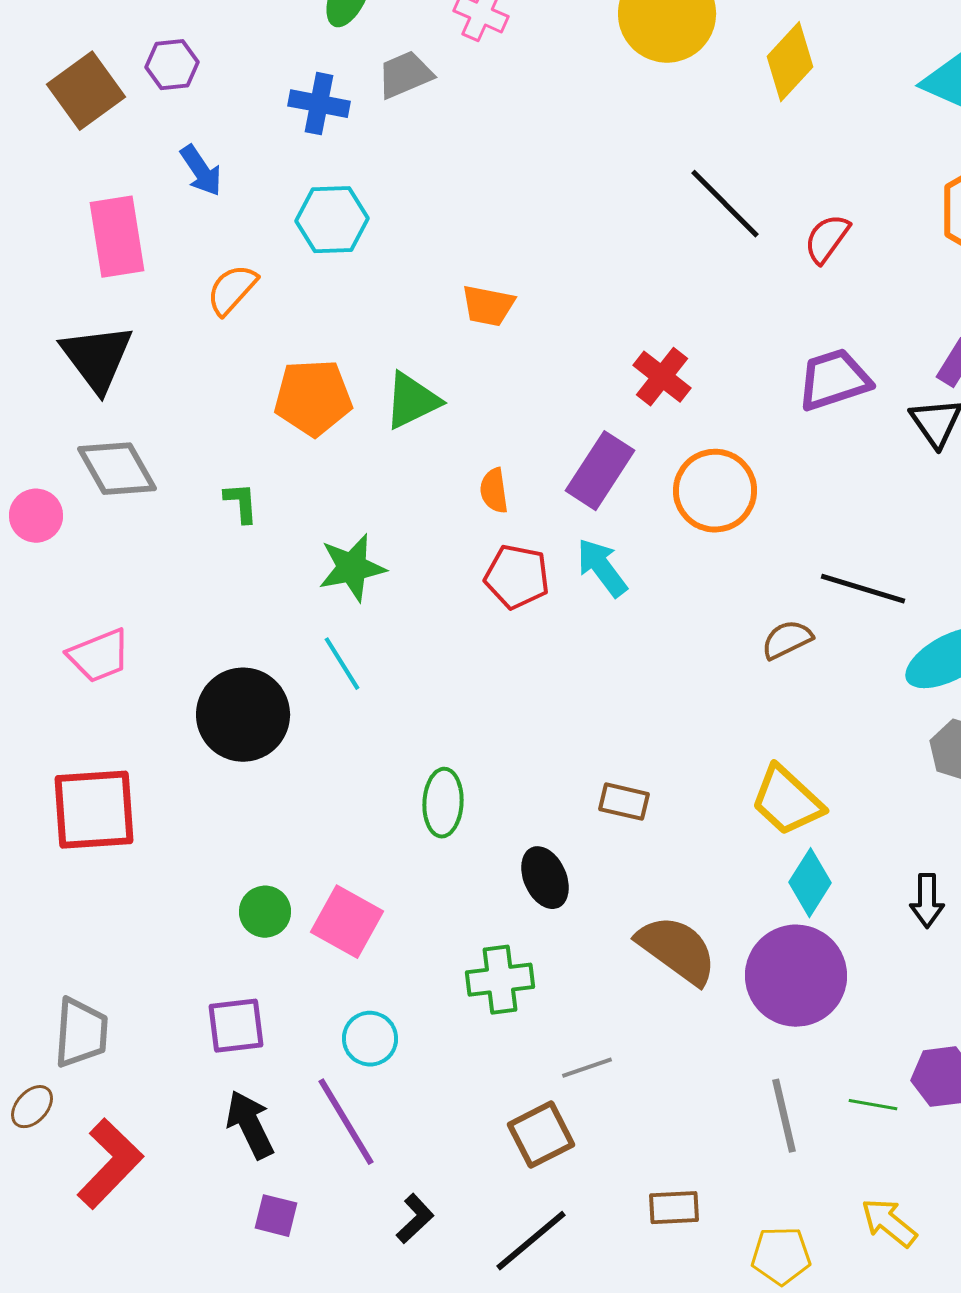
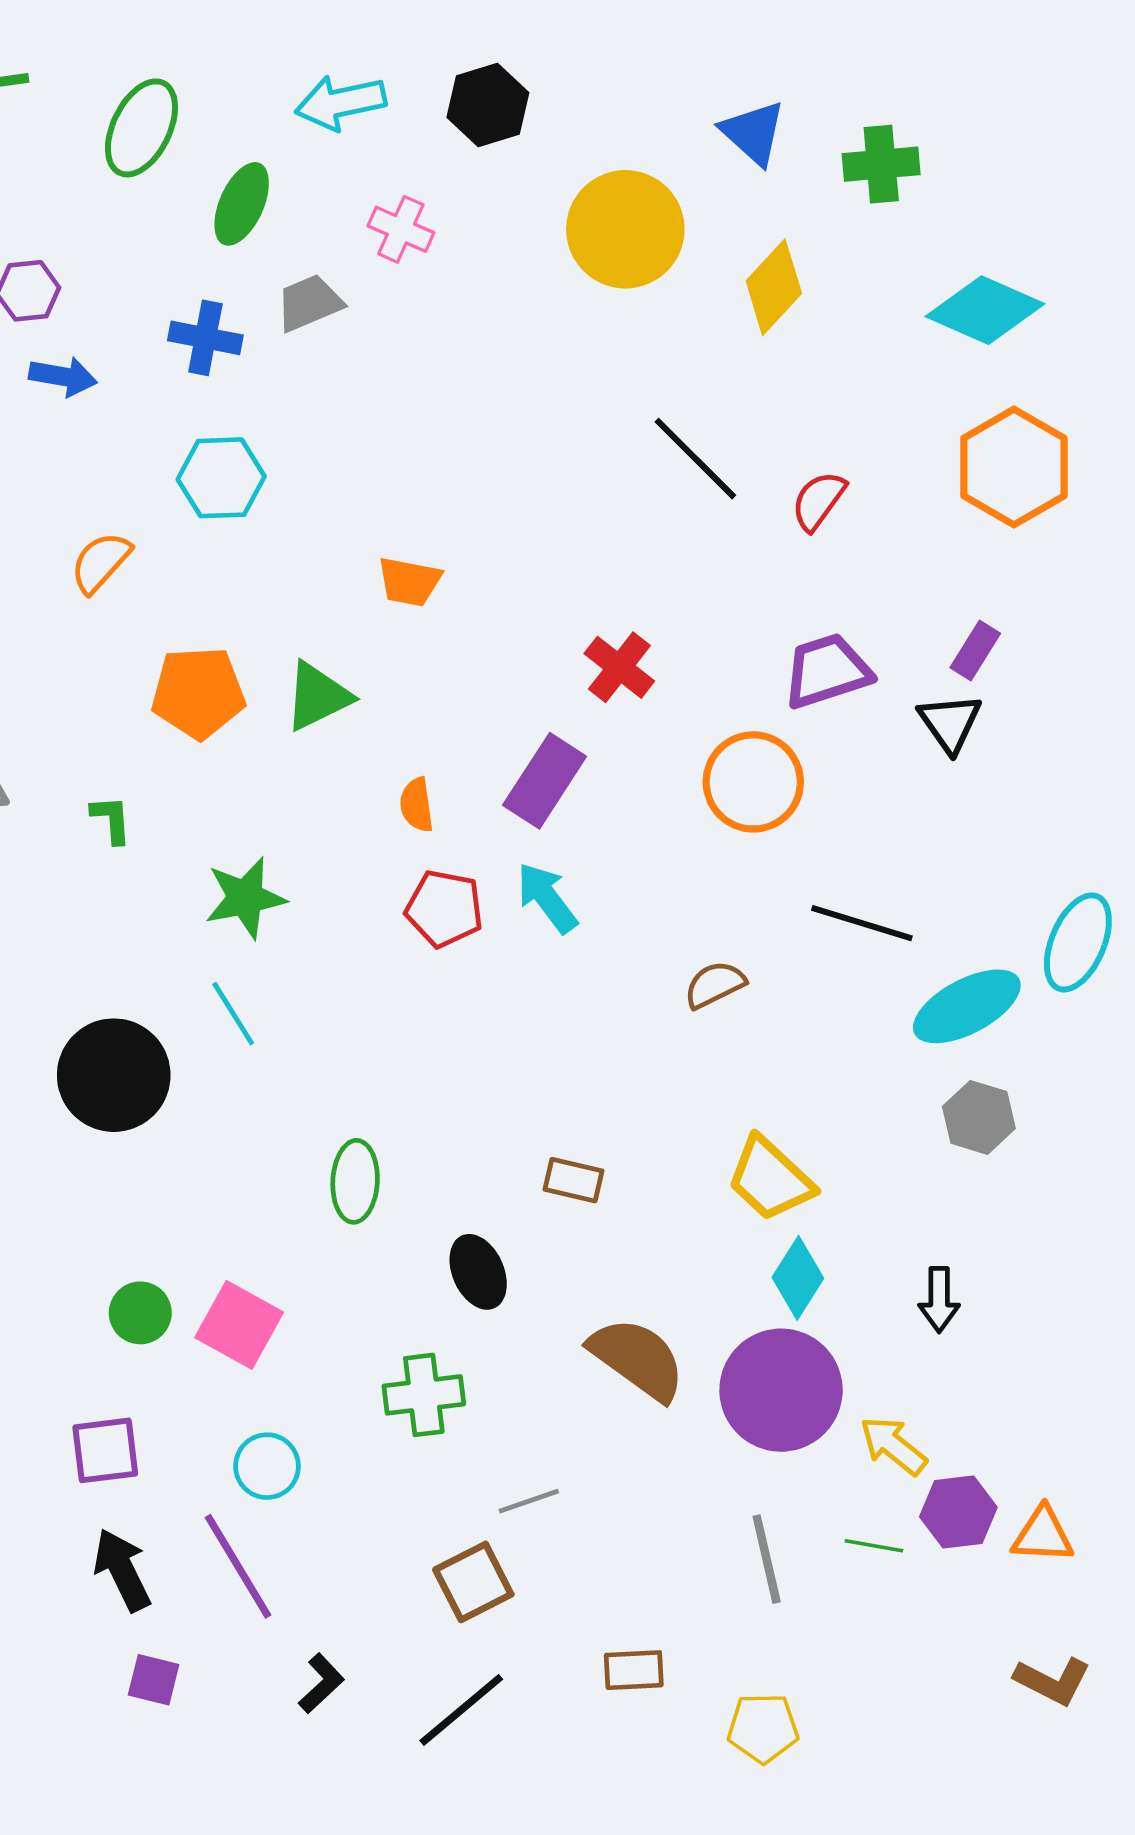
blue arrow: (201, 171) -> (63, 376), moved, turned -46
orange circle: (715, 491) -> (753, 782), moved
brown semicircle: (787, 640) -> (715, 985), moved
yellow arrow: (889, 1223) -> (893, 1446), moved

